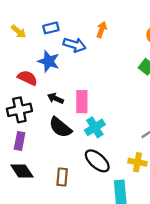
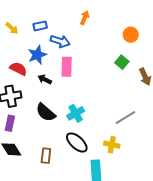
orange arrow: (102, 30) -> (85, 18), moved
blue star: (49, 61) -> (37, 55), turned 30
black arrow: (56, 98) -> (45, 79), moved
pink rectangle: (82, 102) -> (67, 67), moved

